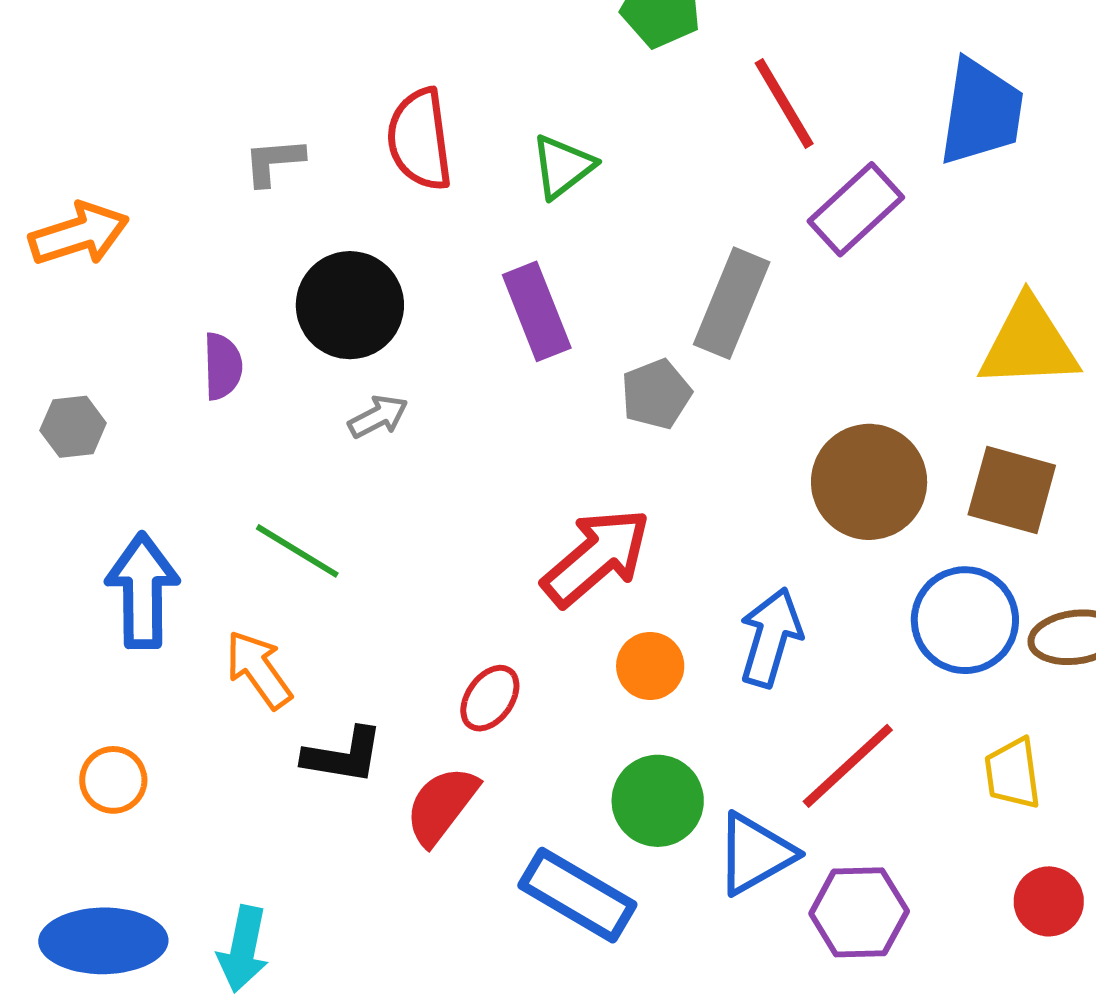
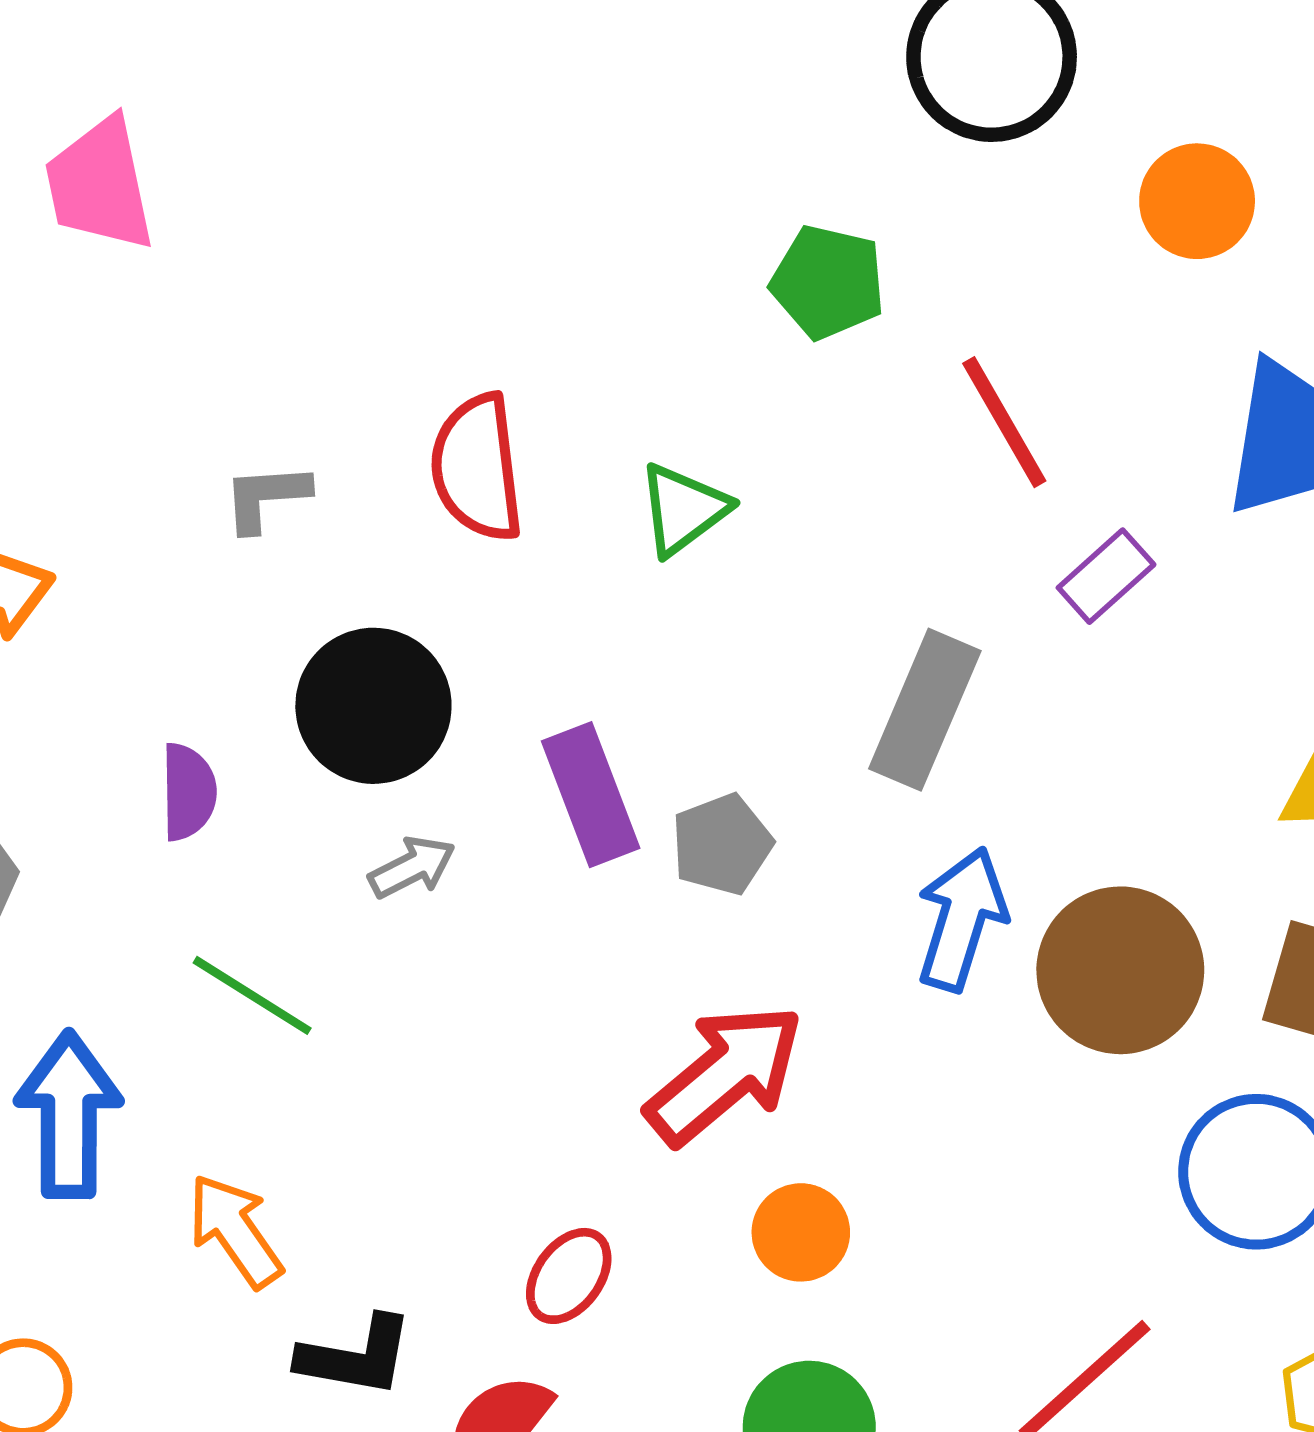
purple rectangle: (856, 209) -> (1106, 576), size x0.7
purple rectangle: (537, 311) -> (591, 795), moved
gray pentagon: (656, 394) -> (722, 844), moved
green line: (297, 551) -> (252, 995), moved
blue arrow: (771, 637) -> (961, 919), moved

